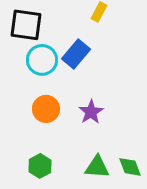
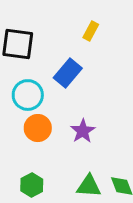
cyan circle: (42, 60) -> (28, 95), moved

